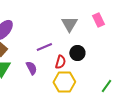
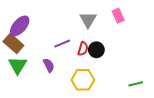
red semicircle: (60, 62) -> (83, 49), moved
green line: (106, 86) -> (136, 84), moved, turned 40

